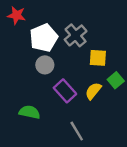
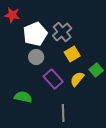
yellow square: (98, 58) -> (72, 54), moved, turned -35
gray line: (77, 131) -> (63, 113), turned 30

